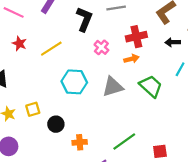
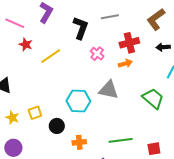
red star: (19, 44) -> (26, 44), moved
cyan hexagon: (74, 82) -> (78, 101), moved
green trapezoid: (151, 86) -> (153, 98), moved
gray triangle: (113, 87) -> (109, 90), turned 30
green line: (124, 141) -> (121, 140), turned 30

